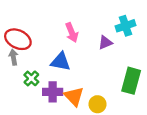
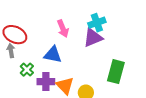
cyan cross: (126, 26) -> (97, 23), moved
purple triangle: (105, 43) -> (93, 38), size x1.5

